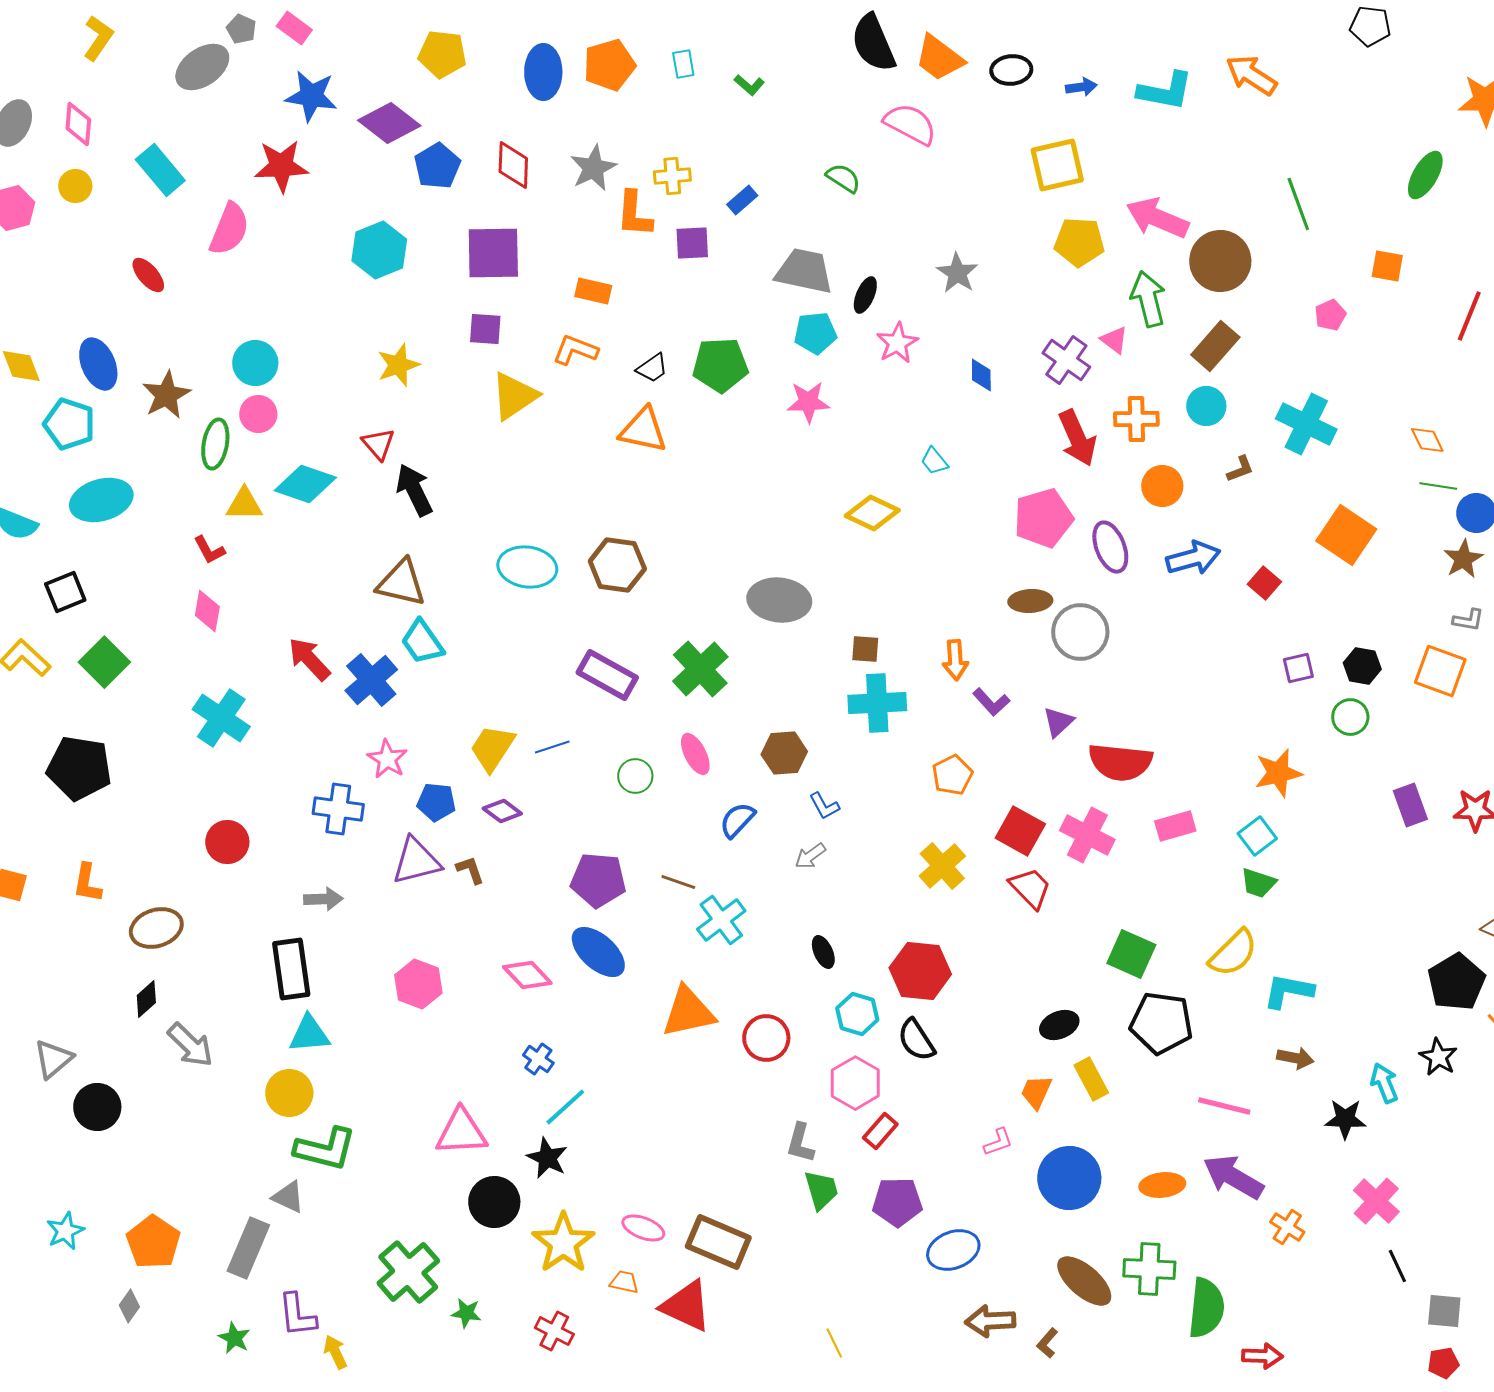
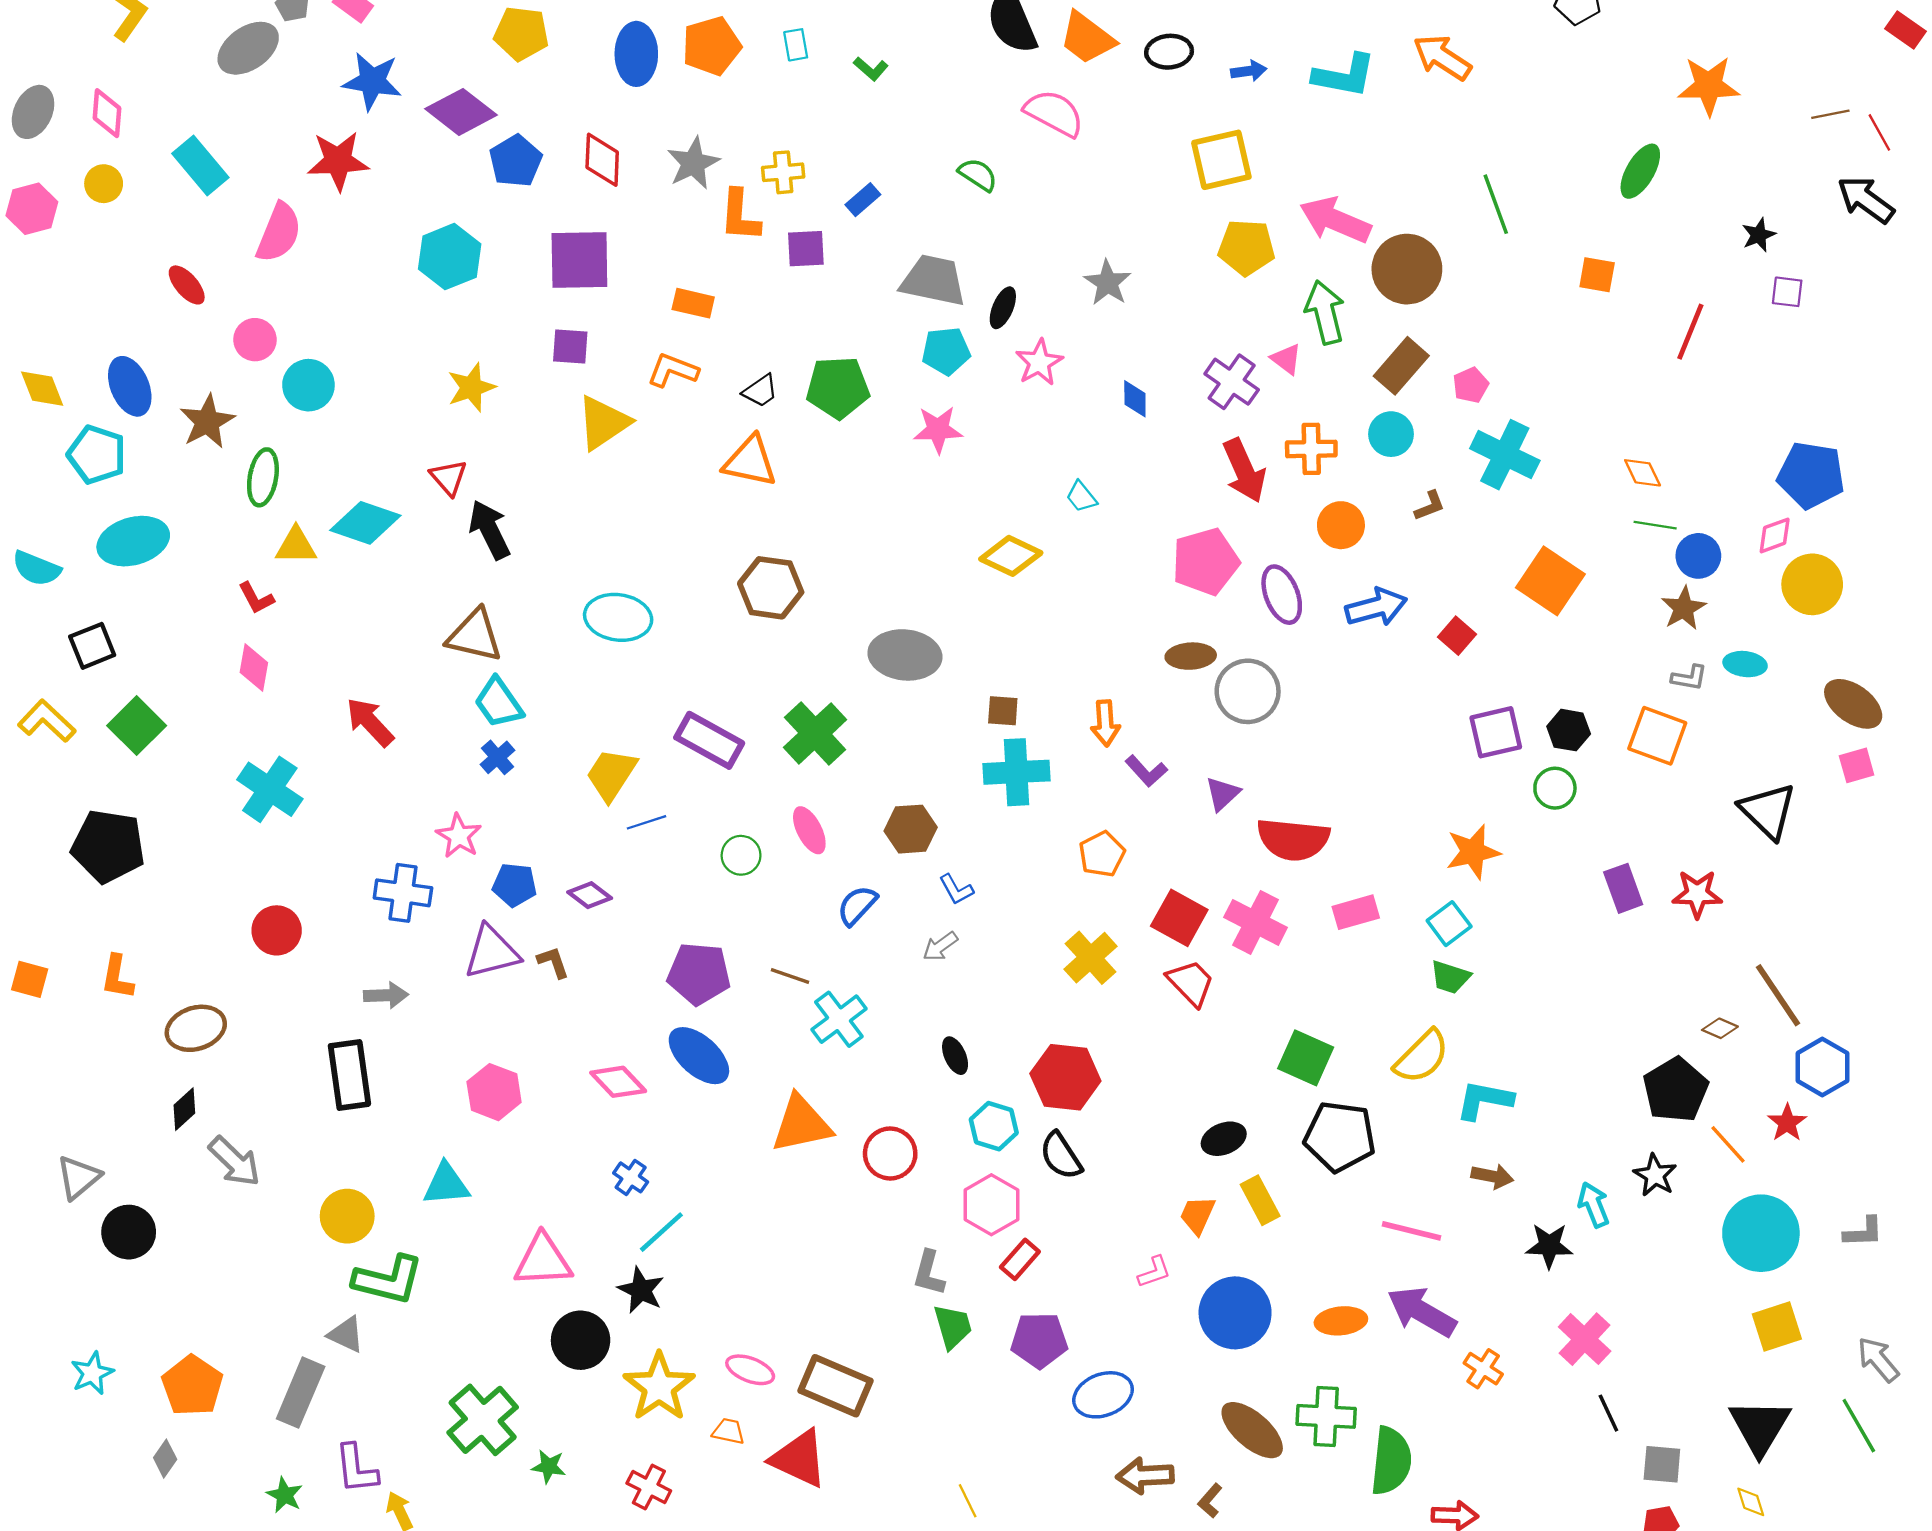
pink pentagon: (1330, 315) -> (1471, 385), moved
pink circle: (258, 414) -> (255, 340), moved
brown hexagon: (617, 565) -> (771, 588), moved
purple square: (1298, 668) -> (1496, 732), size x1.5
blue cross: (371, 680) -> (497, 757), moved, size x0.6
yellow trapezoid: (492, 748) -> (611, 774), moved
cyan triangle: (309, 1034) -> (446, 1184), moved

